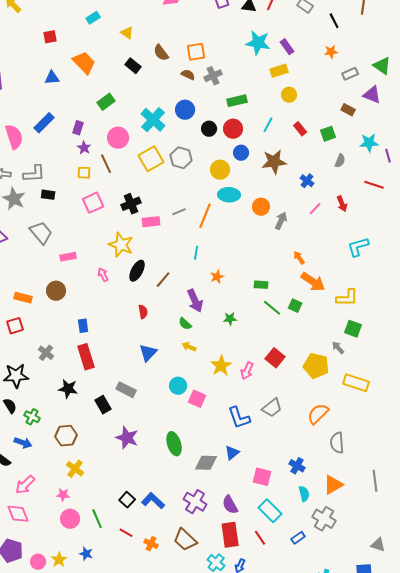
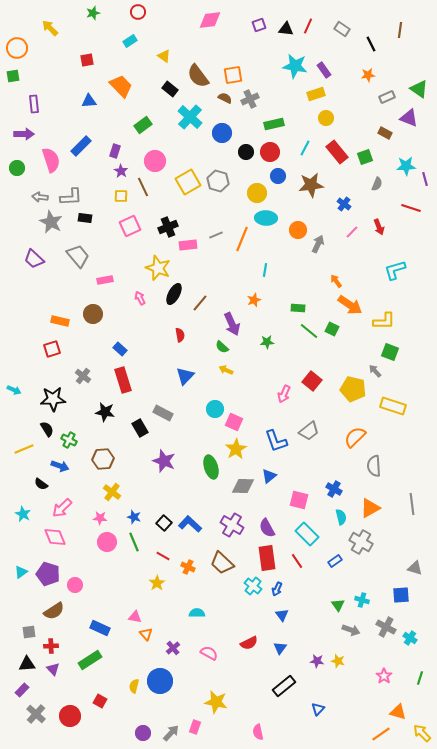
brown semicircle: (161, 53) -> (198, 76), size x1.4
cyan cross: (153, 120) -> (190, 117), moved
red rectangle: (300, 129) -> (337, 152), size x1.6
cyan line: (196, 253) -> (265, 270), moved
blue rectangle: (83, 326) -> (120, 349), turned -40
yellow star: (221, 366) -> (236, 449), moved
blue star: (86, 554) -> (134, 517), moved
yellow star: (59, 560) -> (157, 583), moved

